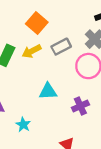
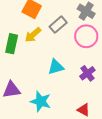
cyan star: (23, 125) -> (41, 101), size x1.5

